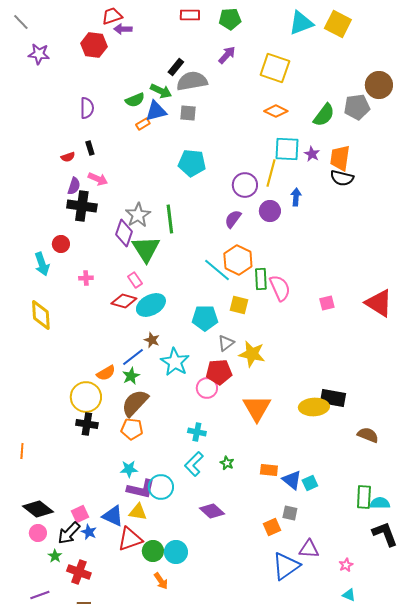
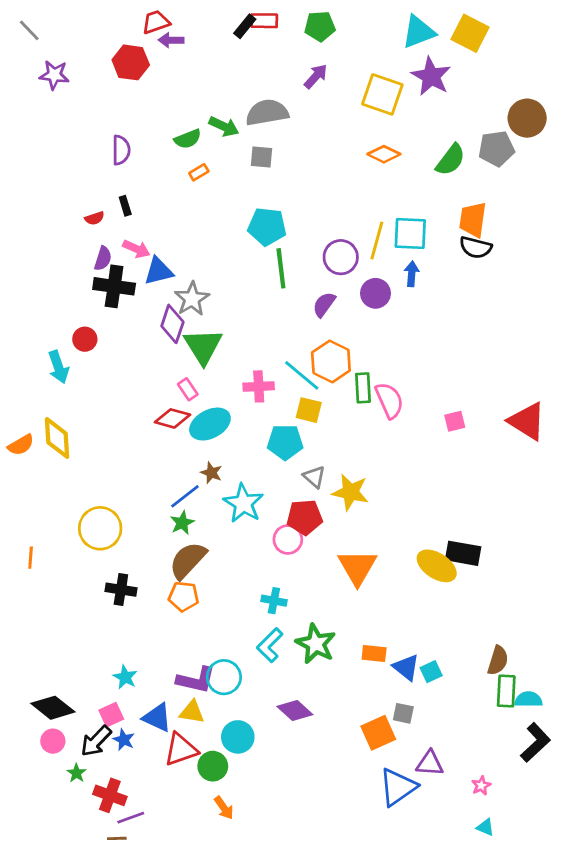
black rectangle: (176, 67) -> (245, 26), moved
blue triangle: (156, 111) -> (159, 271), moved
cyan square: (287, 149) -> (410, 233), moved
purple star: (312, 154) -> (431, 76), moved, size x1.8
green line: (170, 219) -> (281, 268), moved
pink cross: (86, 278) -> (259, 386), moved, size x1.5
yellow square: (239, 305) -> (309, 410), moved
gray triangle: (226, 343) -> (314, 477), turned -42
orange semicircle: (106, 373) -> (21, 445), moved
yellow circle: (86, 397) -> (100, 528), moved
yellow ellipse: (314, 407) -> (437, 566), turned 36
brown semicircle: (368, 435) -> (498, 660), moved, turned 85
orange line: (22, 451) -> (31, 558), moved
green star: (227, 463) -> (316, 644), size x2.0
cyan star: (129, 469) -> (125, 677), moved, turned 30
orange square: (272, 527) -> (378, 733), size x1.4
black L-shape: (385, 534) -> (535, 742), turned 68
cyan circle: (176, 552) -> (238, 737), moved
purple line: (40, 595) -> (131, 818), moved

